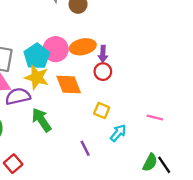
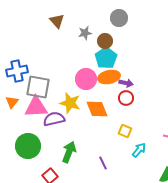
purple arrow: (103, 54) -> (126, 83), turned -80
cyan pentagon: (37, 56) -> (106, 58), moved
green arrow: (41, 120) -> (69, 152), moved, turned 55
purple line: (85, 148) -> (103, 163), moved

